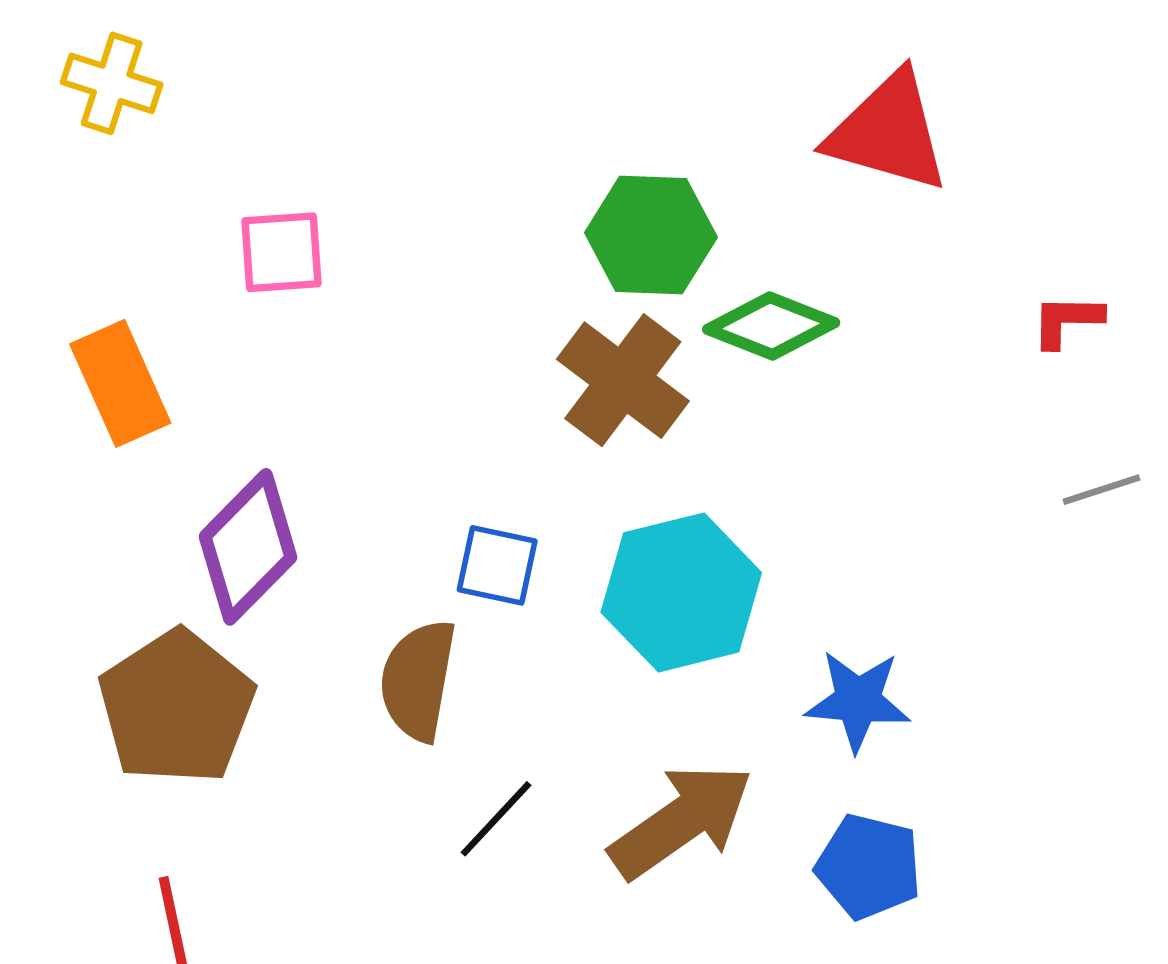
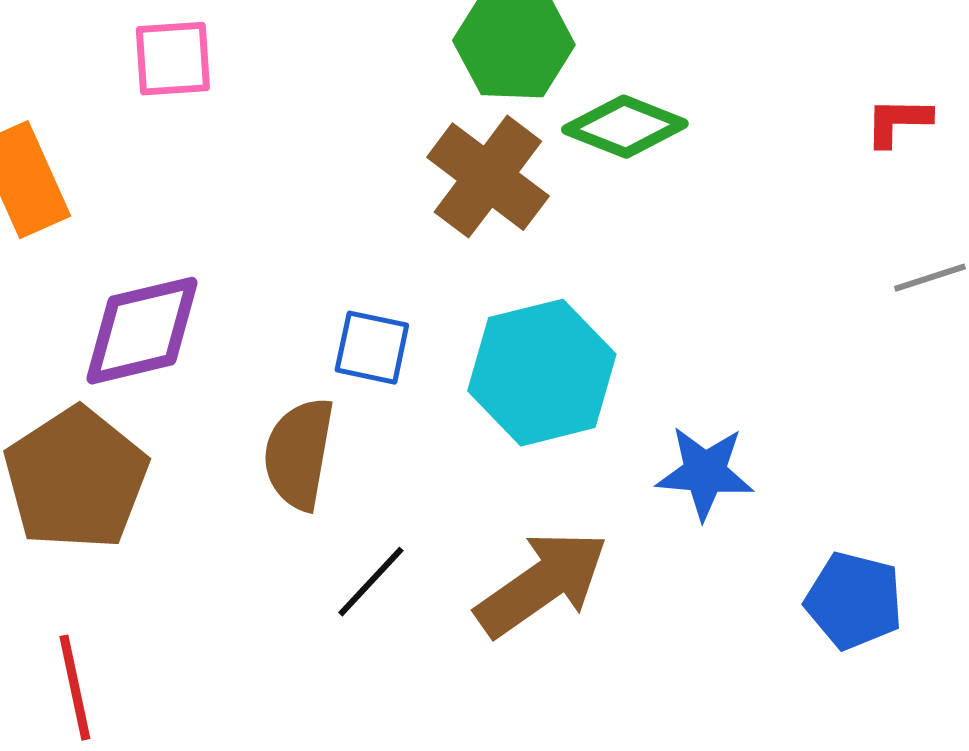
purple diamond: (248, 547) -> (142, 331), turned 32
blue pentagon: (869, 866) -> (854, 601), moved

